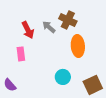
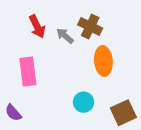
red arrow: (28, 30) -> (37, 27), moved
pink rectangle: (21, 54) -> (28, 72), size x1.5

